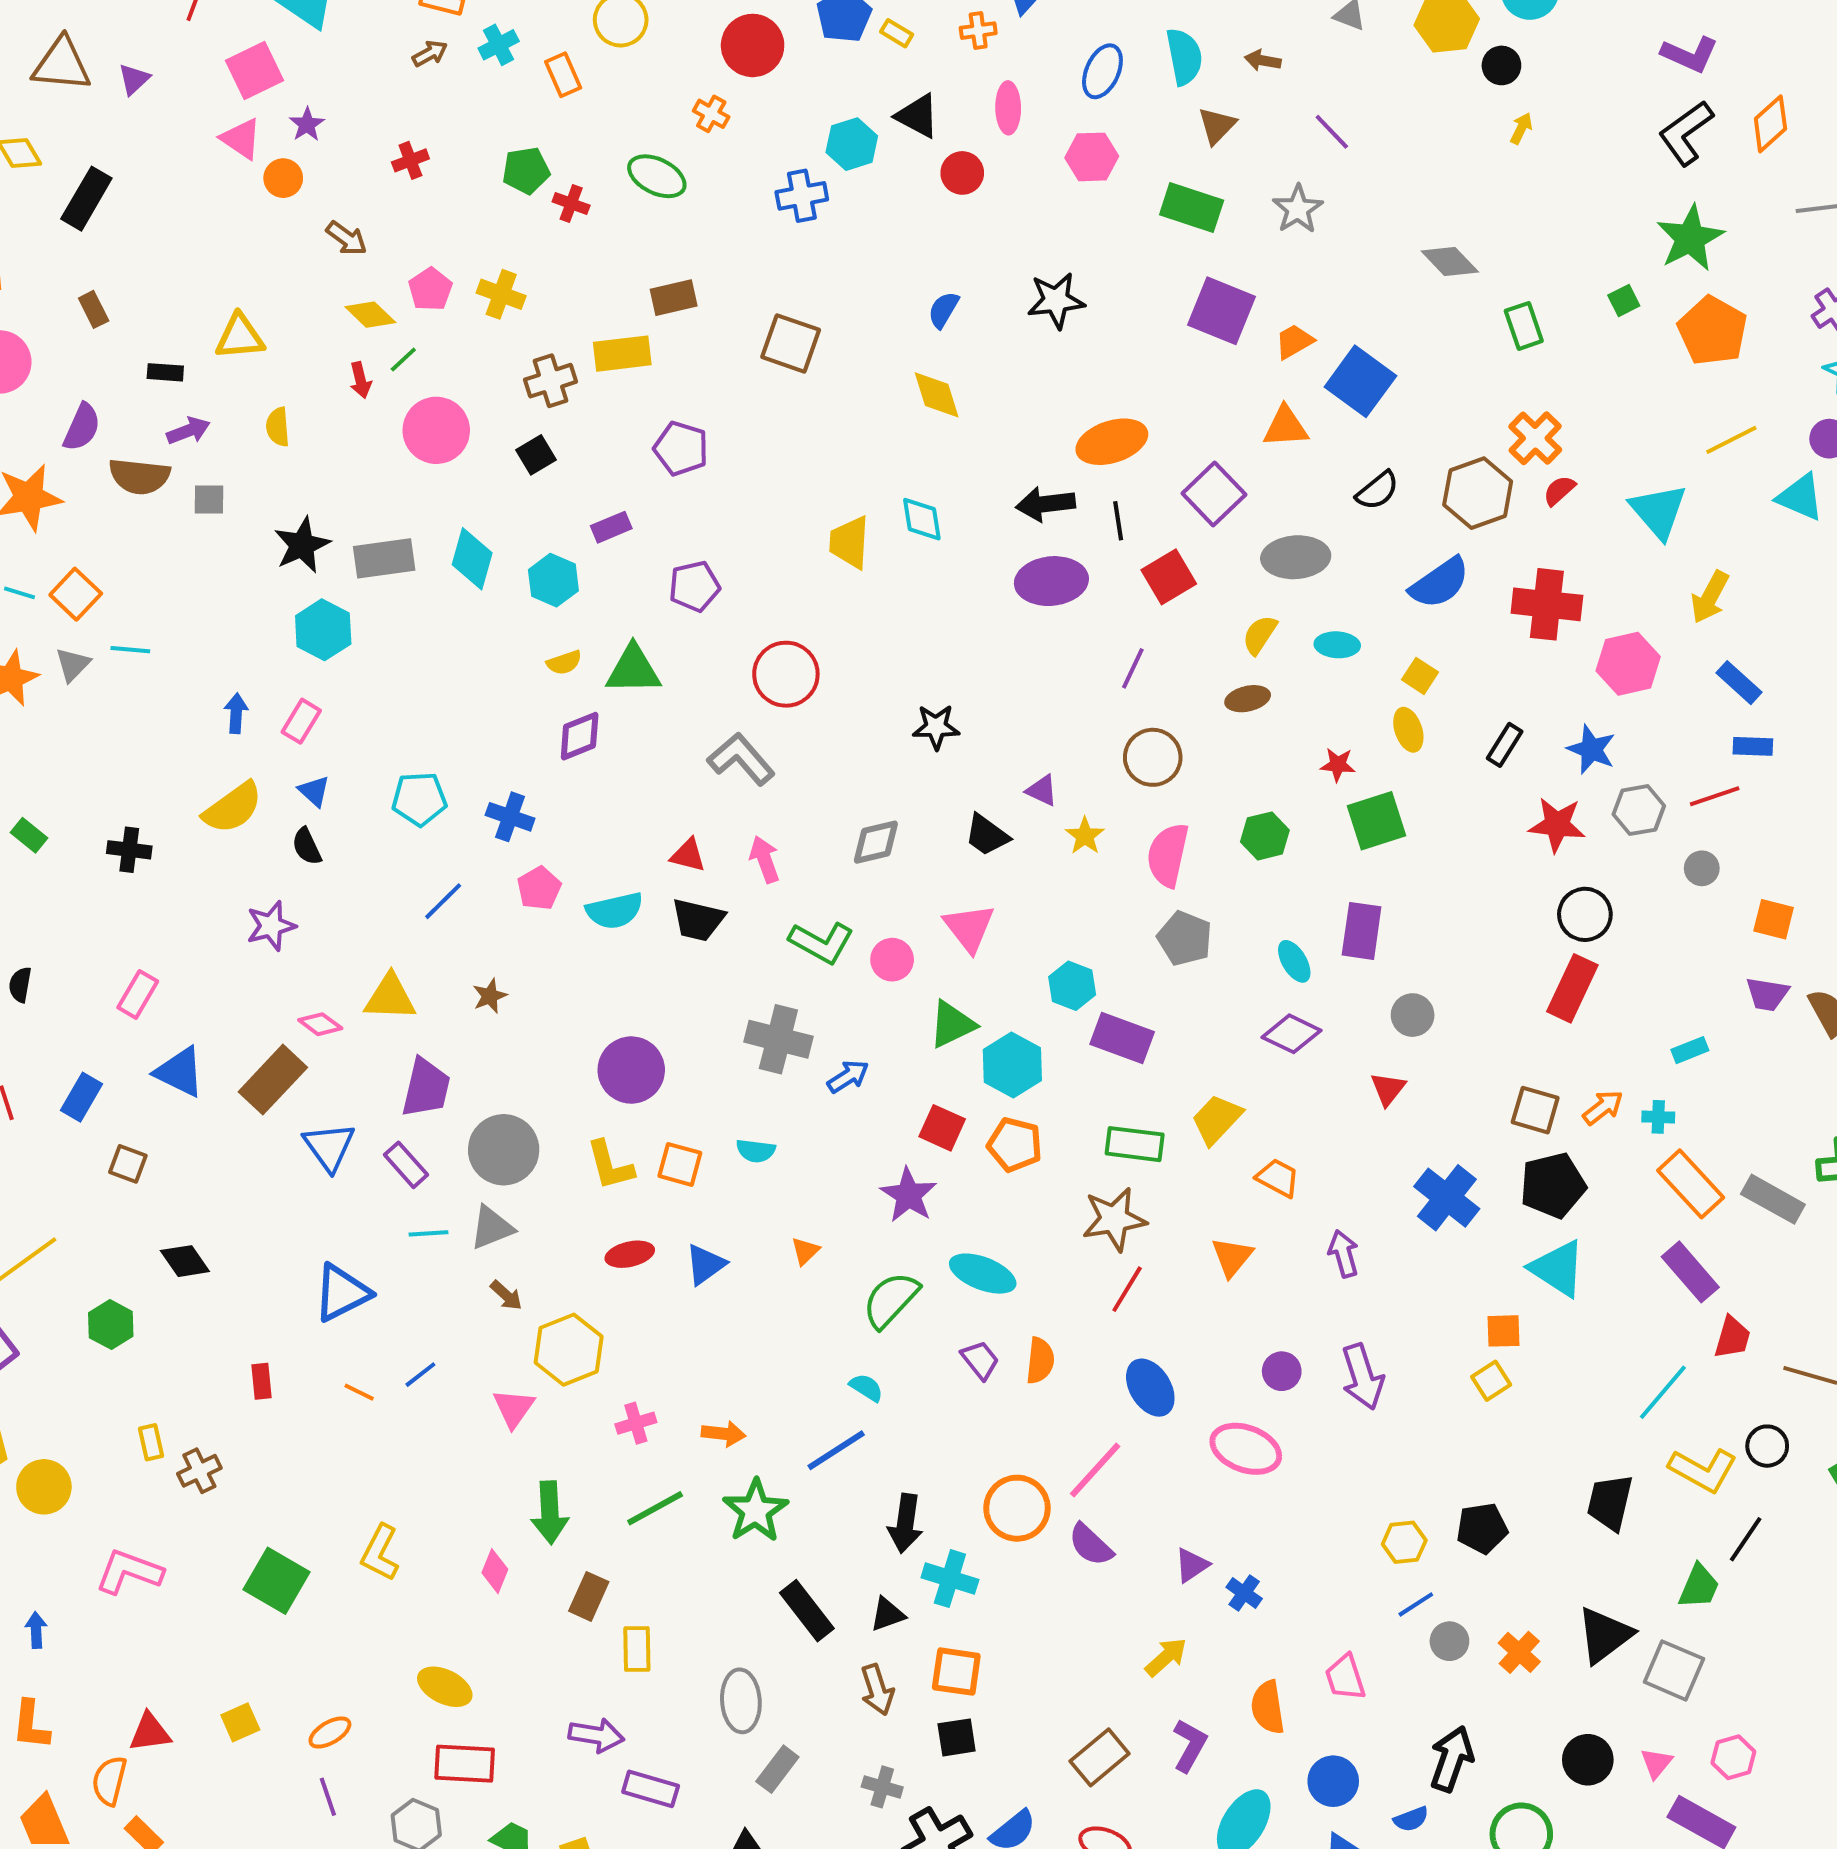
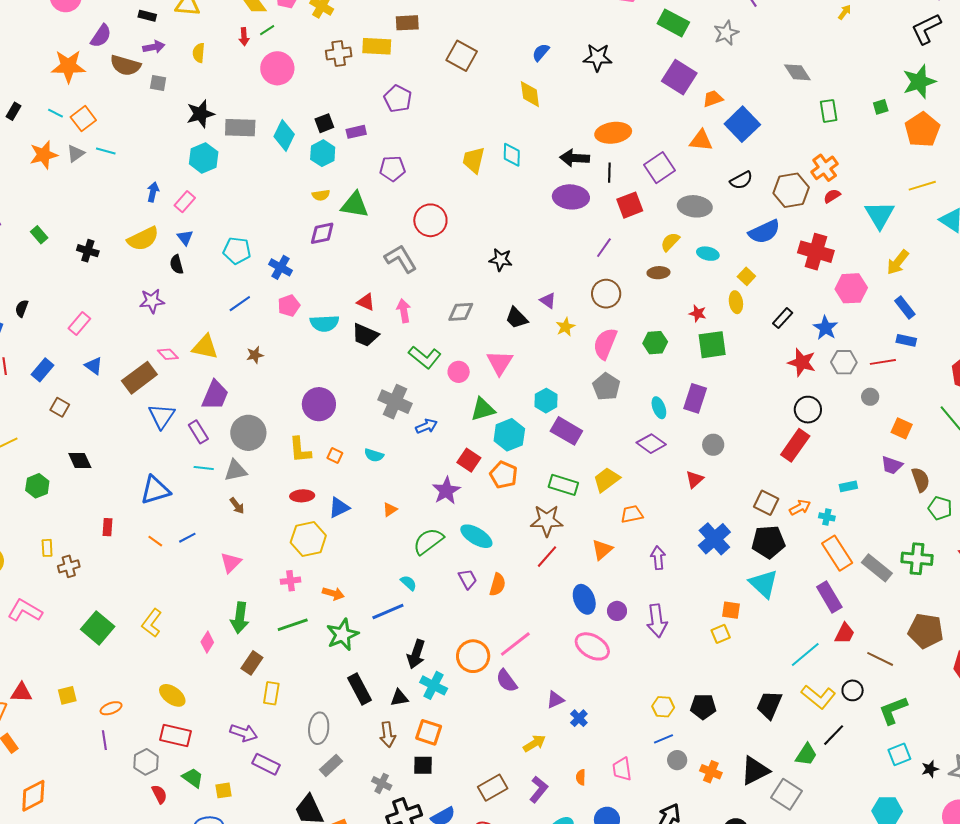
black square: (536, 455) -> (324, 123), moved
blue triangle: (180, 1072) -> (94, 366), size x0.7
orange square: (680, 1164) -> (335, 455), size x0.7
orange trapezoid: (1278, 1178) -> (632, 514), turned -50
yellow hexagon: (569, 1350) -> (308, 539), moved
blue ellipse: (1150, 1388) -> (584, 599), moved
orange cross: (1519, 1652) -> (711, 772), turned -30
orange semicircle: (1268, 1707) -> (581, 777), size x0.6

